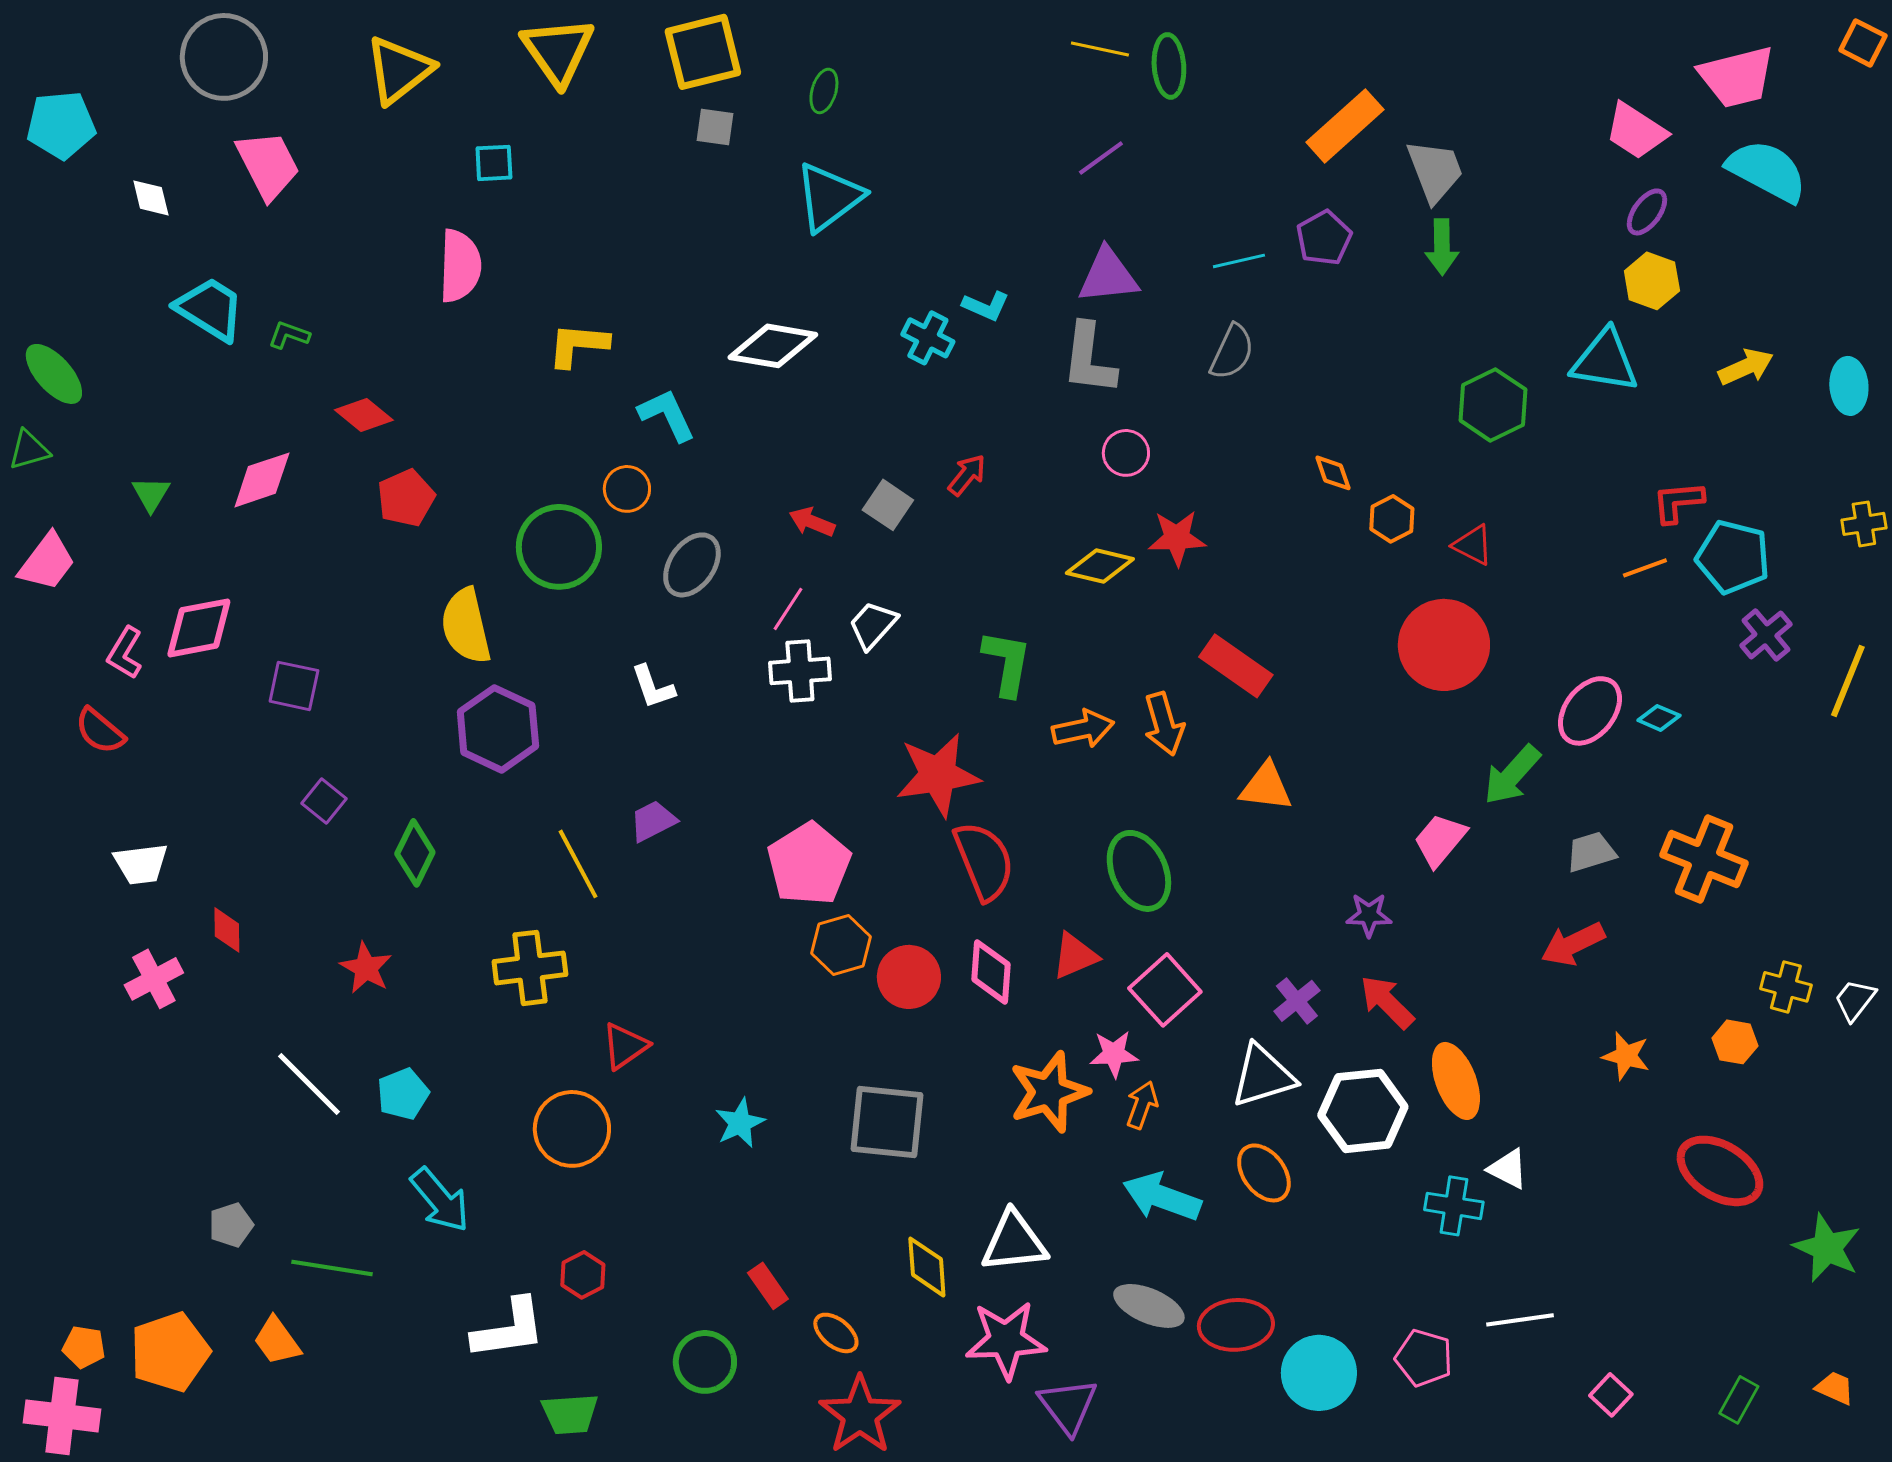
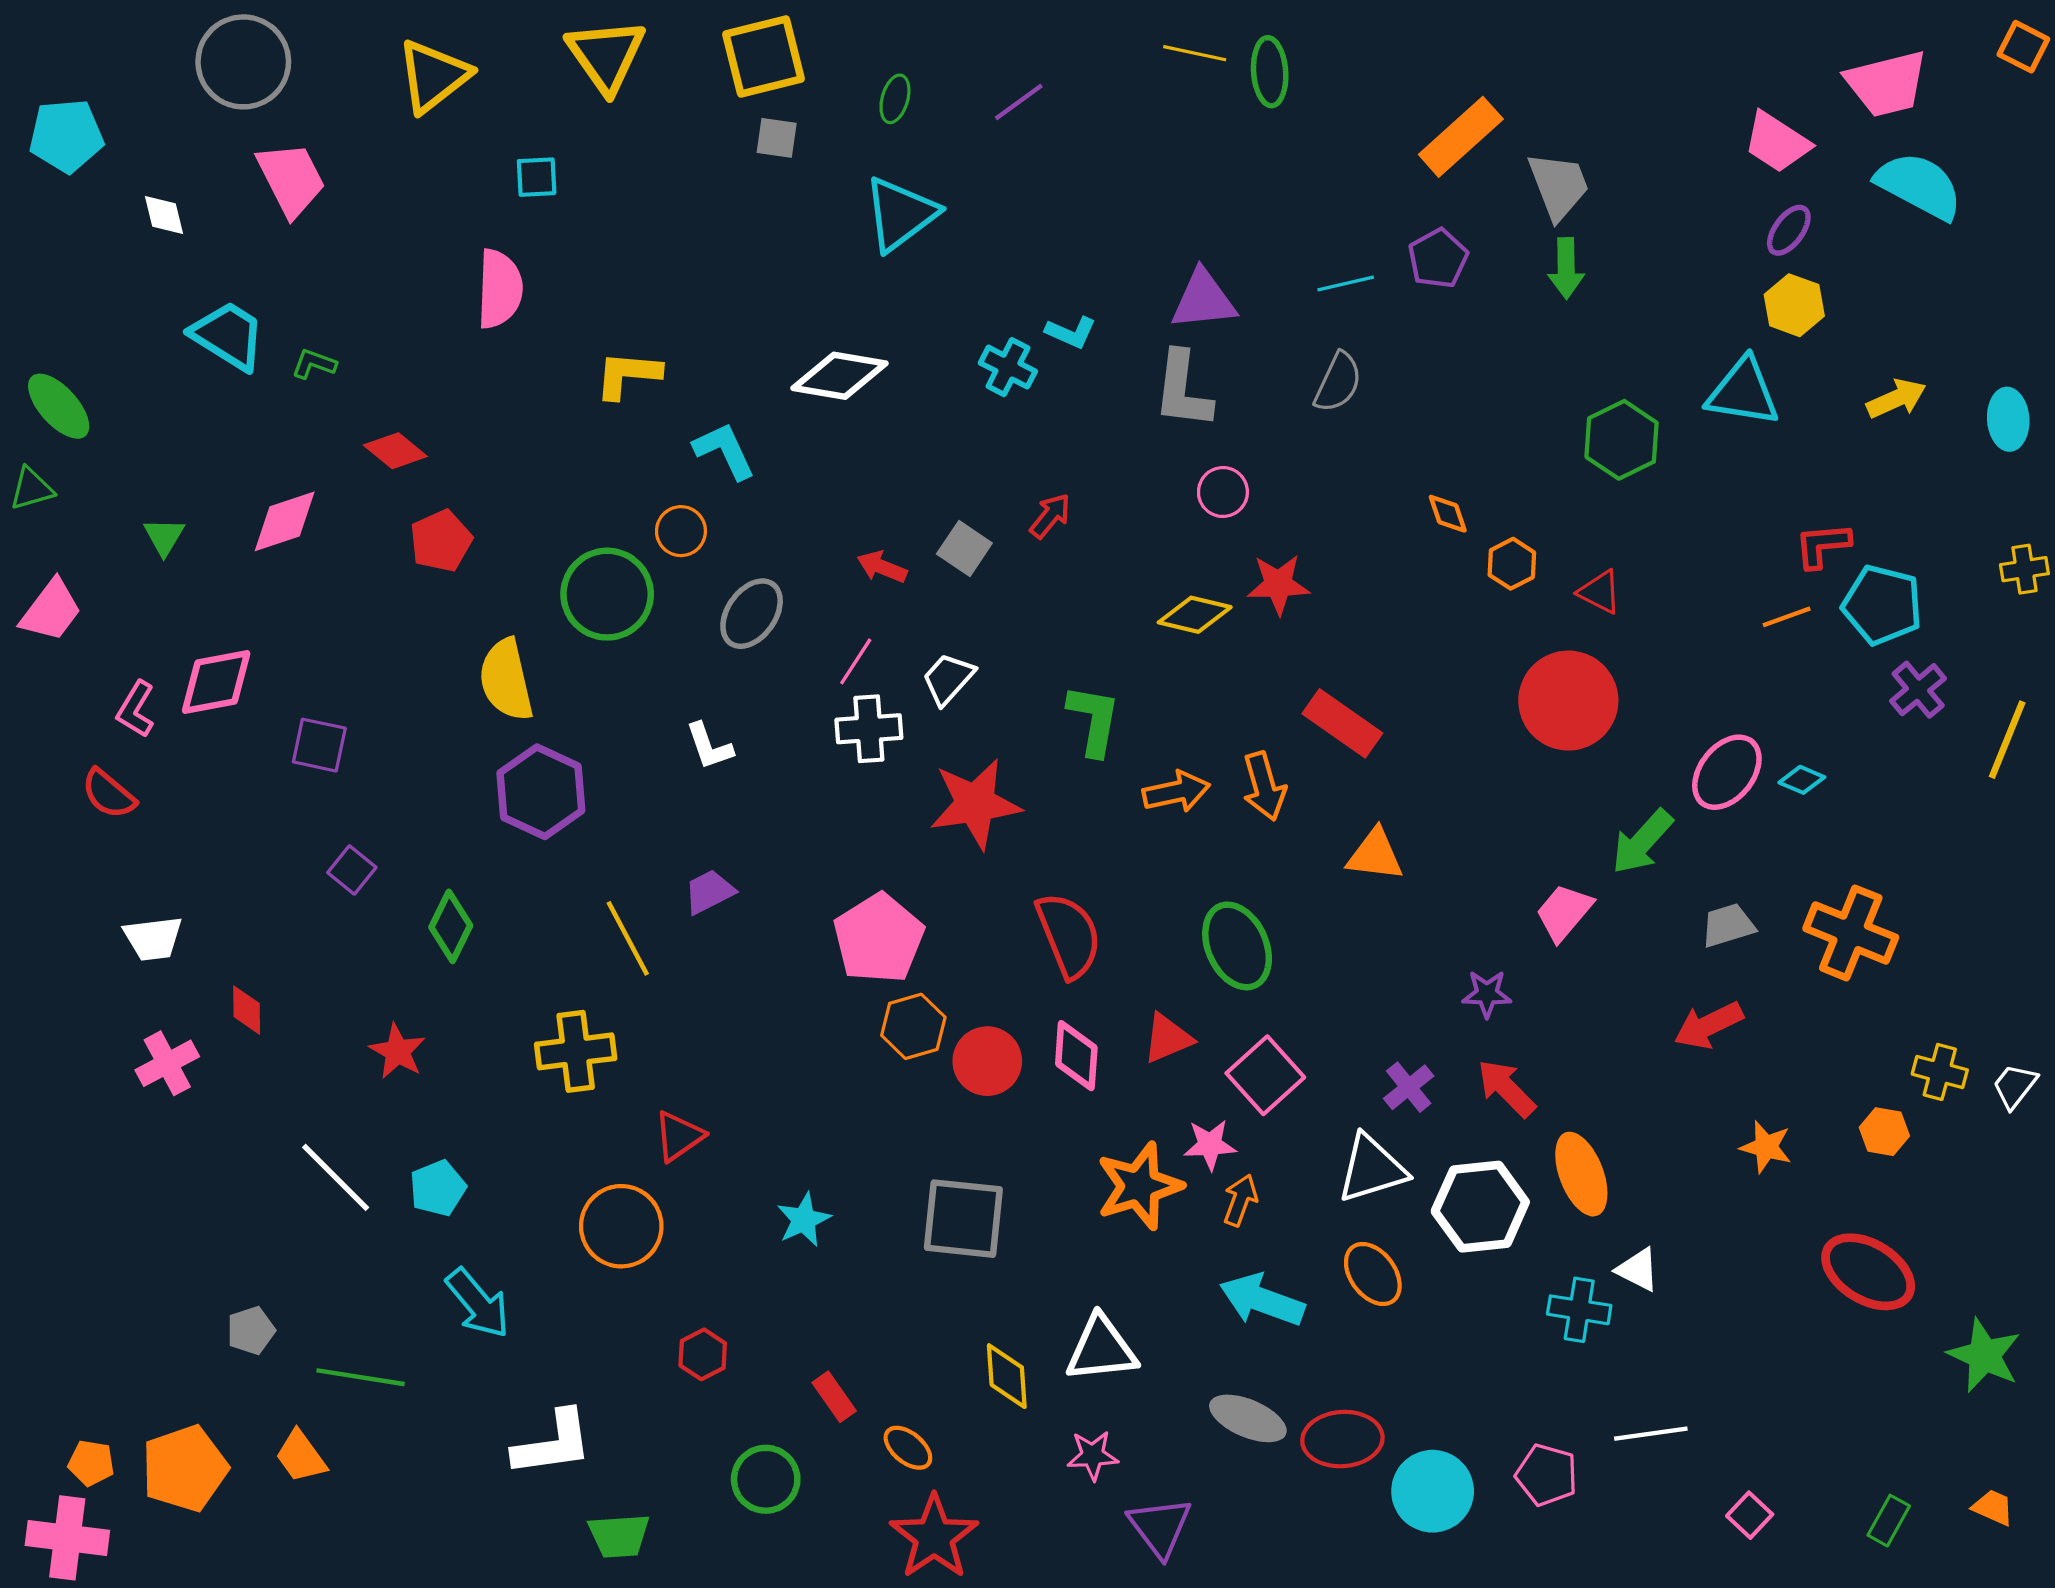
purple line: (1101, 158) -> (1019, 102), moved
red star: (938, 775) -> (975, 804), moved
red hexagon: (583, 1275) -> (703, 1354), moved
pink star: (1006, 1340) -> (1093, 1455), size x0.6

